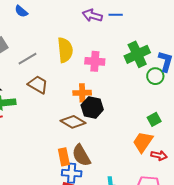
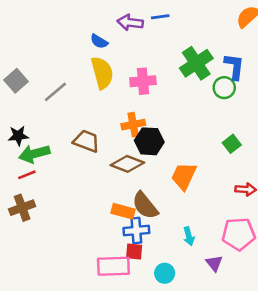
blue semicircle: (21, 11) -> (99, 41), moved
brown trapezoid: (38, 84) -> (86, 141), moved
orange trapezoid: (143, 142) -> (184, 176), moved
orange rectangle: (64, 157) -> (123, 211), turned -54

